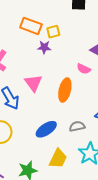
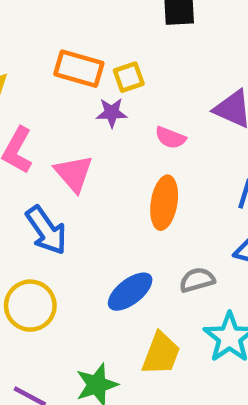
pink semicircle: (84, 69) -> (170, 138), moved
pink triangle: (33, 83) -> (74, 173), moved

